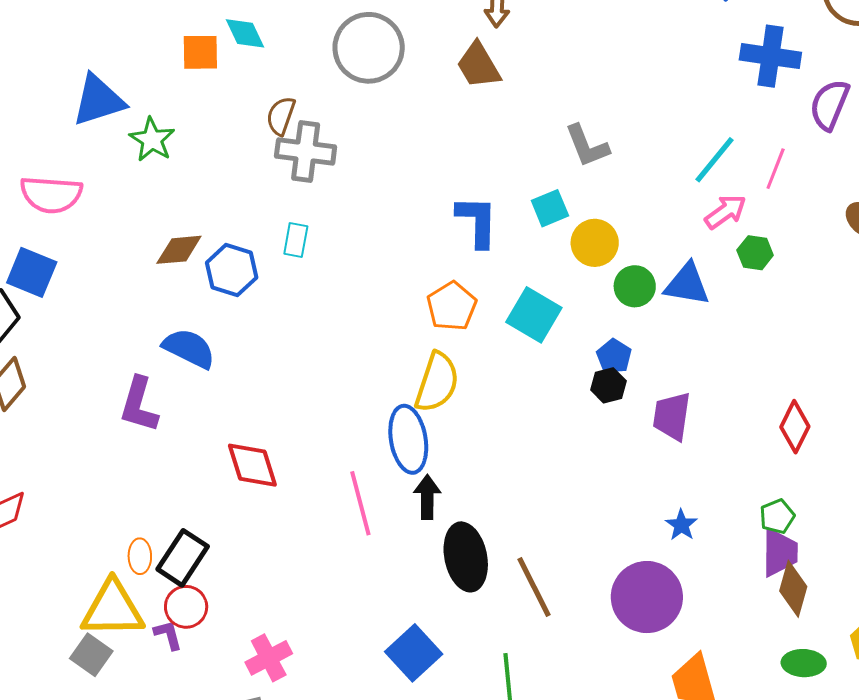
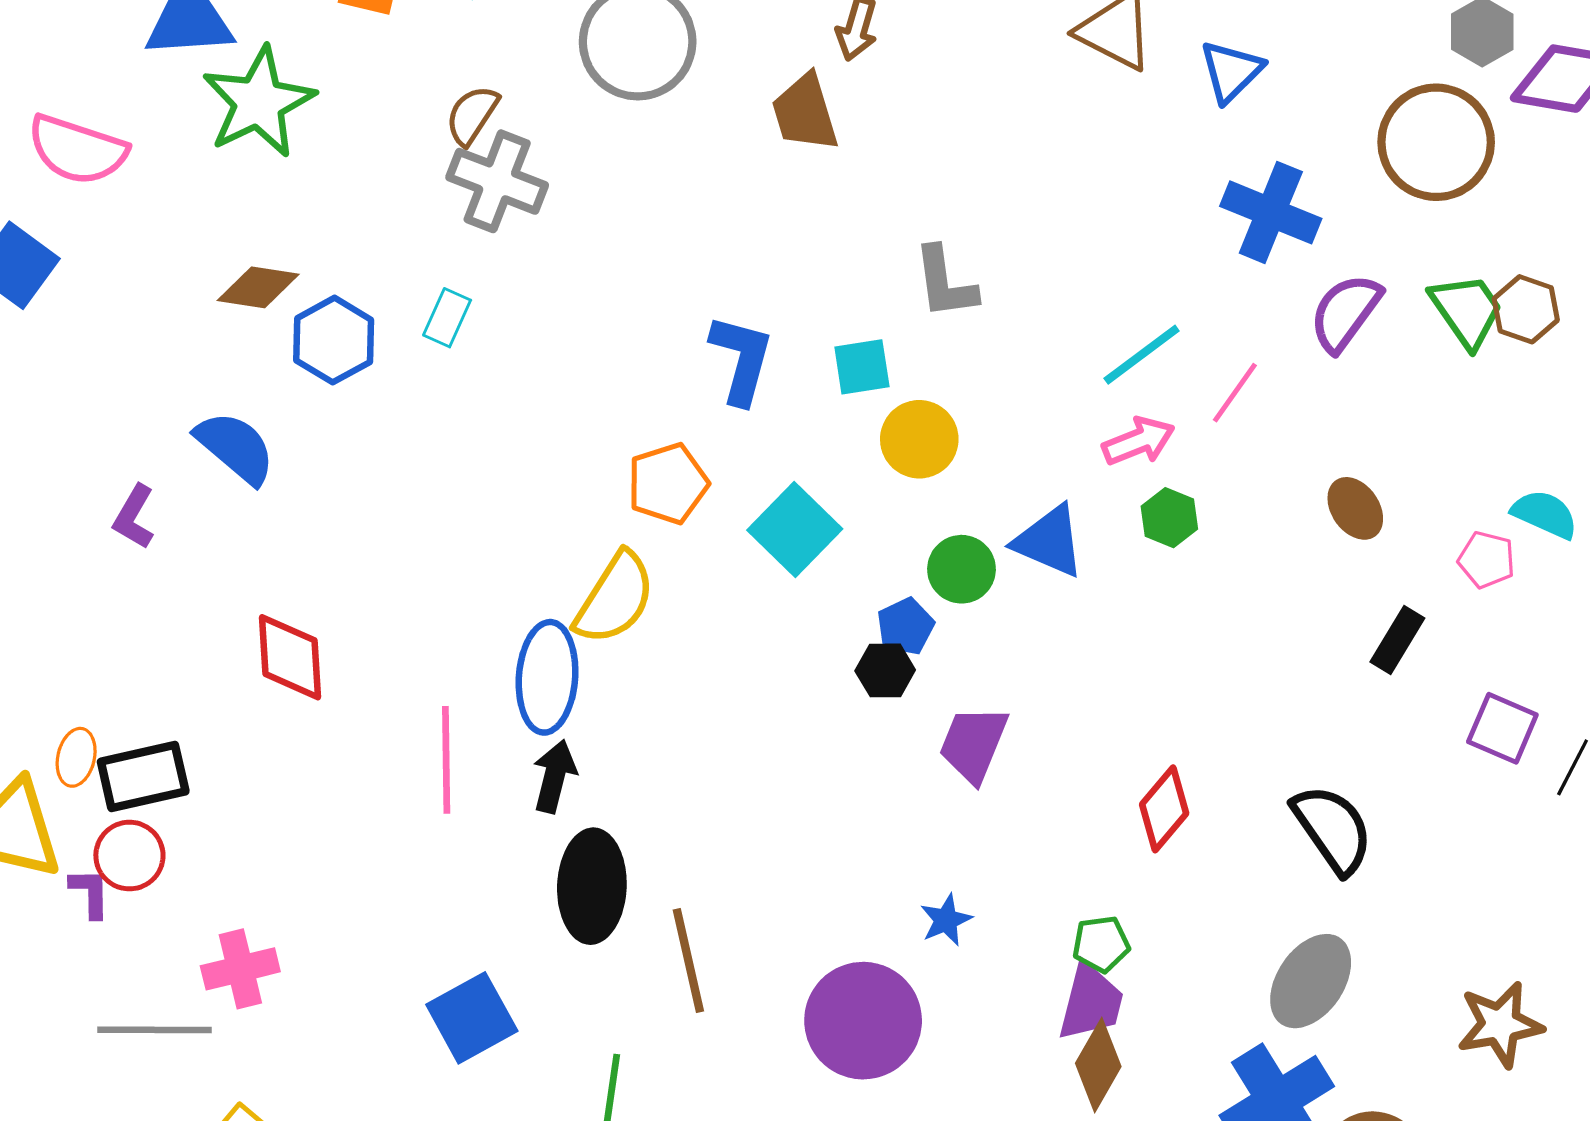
green star: (152, 140) -> (259, 102), size x1.5
green circle: (635, 286) -> (962, 569), moved
purple L-shape: (139, 405) -> (134, 517), size x0.7
black rectangle: (183, 558) -> (143, 777), turned 30

